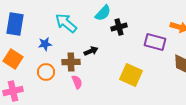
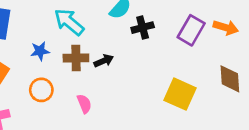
purple rectangle: (155, 42) -> (191, 30), moved, turned -75
brown cross: (71, 62) -> (76, 58), moved
yellow square: (131, 75) -> (180, 94), moved

